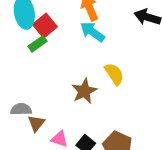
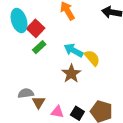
cyan arrow: (92, 32) -> (74, 50), moved
green rectangle: (37, 44) -> (39, 47), moved

